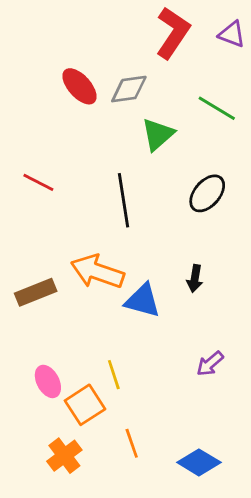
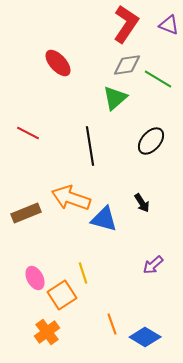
gray diamond: (129, 89) -> (127, 65), moved
black arrow: (195, 279) -> (142, 203), turned -42
orange line: (132, 443) -> (112, 324), moved

